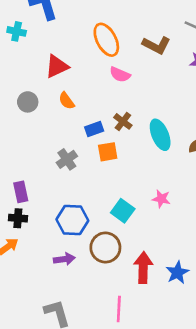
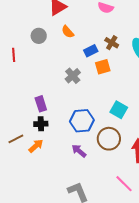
purple arrow: (64, 259) -> (79, 151), turned -126
pink line: (119, 309) -> (124, 184), turned -42

